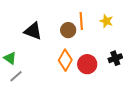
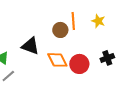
black triangle: (33, 31) -> (30, 46), moved
orange diamond: (65, 60) -> (57, 60), turned -55

